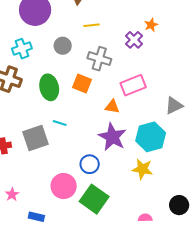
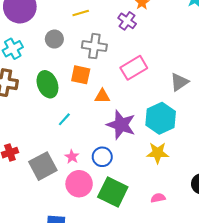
orange triangle: (112, 107) -> (102, 96), moved
cyan line: (60, 123) -> (64, 119), turned -56
gray square: (36, 138) -> (43, 166), moved
pink star: (12, 194) -> (72, 157), moved
pink semicircle: (145, 218) -> (158, 198), moved

